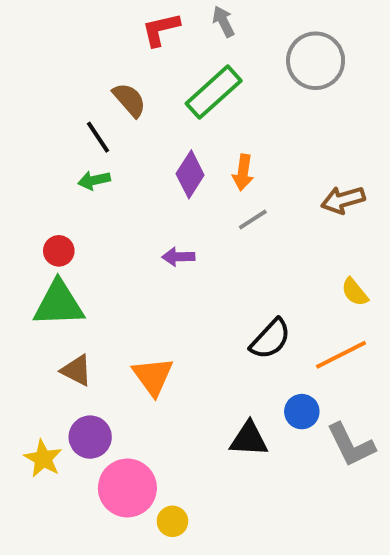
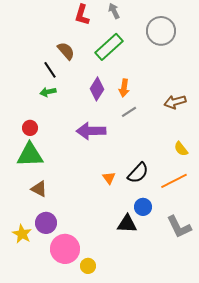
red L-shape: (161, 29) -> (82, 15), turned -60
purple arrow: (178, 257) -> (91, 131), size x1.8
orange triangle: (153, 376) -> (109, 178), moved, size x0.6
blue circle: (302, 412) -> (143, 207), moved

